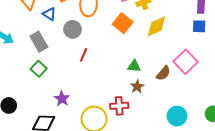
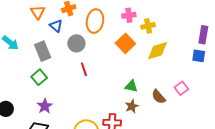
red line: (84, 55) -> (84, 69), turned -48
pink square: (186, 62) -> (181, 88), size x0.6
brown semicircle: (163, 73) -> (159, 97), turned 91
purple star: (62, 99) -> (45, 106), moved

